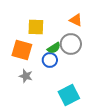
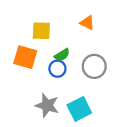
gray circle: (71, 44) -> (94, 66), moved
gray star: (26, 76) -> (47, 105), moved, size x1.5

